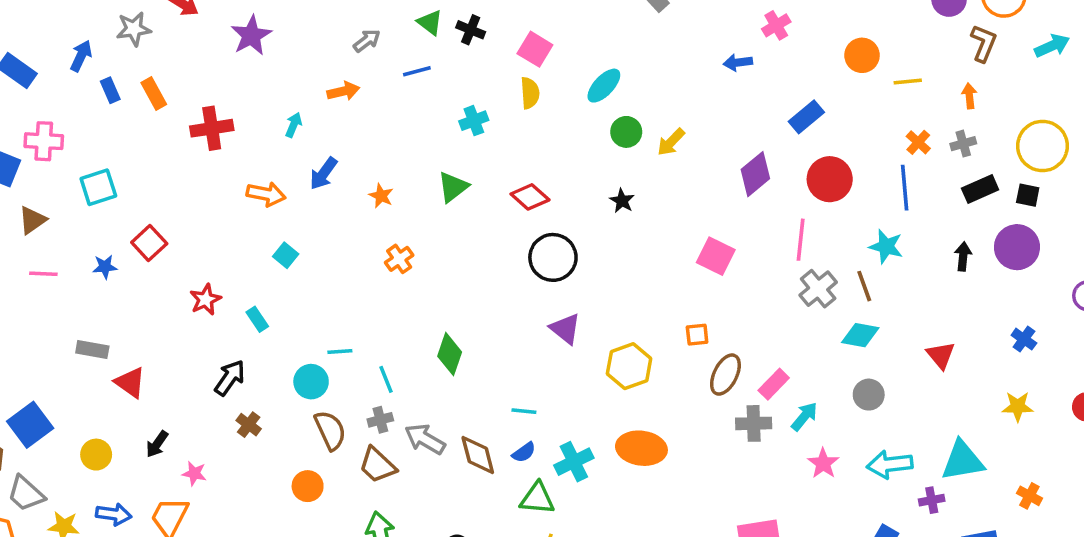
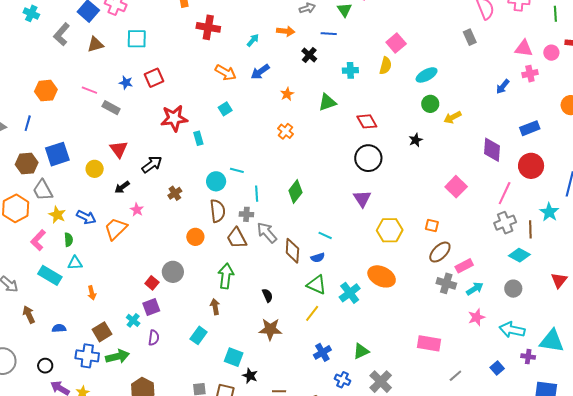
black cross: (471, 30) -> (309, 55), moved
blue arrow: (738, 62) -> (503, 87), turned -63
purple diamond: (755, 174) -> (492, 150), turned -65
orange cross: (399, 259) -> (285, 131), turned -35
pink line: (43, 274) -> (89, 90), moved
red star: (205, 300) -> (174, 118), size x1.5
gray rectangle: (92, 350) -> (111, 108), moved
black arrow: (230, 378) -> (152, 164), moved
yellow circle: (96, 455) -> (95, 169), moved
cyan cross: (574, 462) -> (350, 293), moved, turned -30

